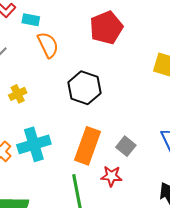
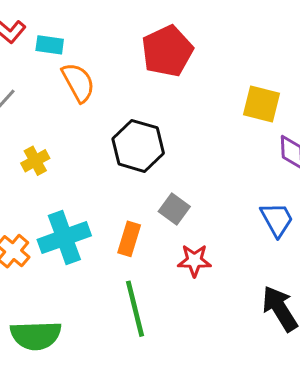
orange rectangle: (88, 146) -> (129, 239), moved, size x0.6
gray square: (126, 146) -> (174, 209), moved
red star: (111, 176) -> (194, 261), moved

